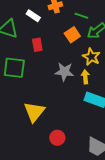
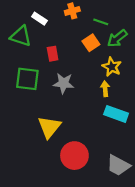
white rectangle: (33, 16) -> (39, 19), moved
gray star: (64, 72) -> (64, 83), moved
red circle: (57, 138) -> (74, 156), size x1.6

